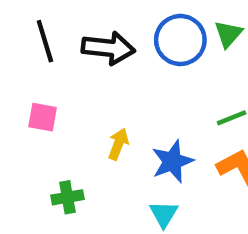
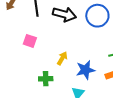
green cross: (67, 197) -> (46, 79), moved

